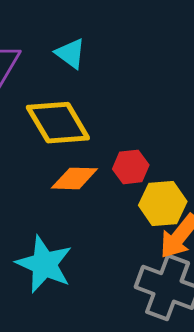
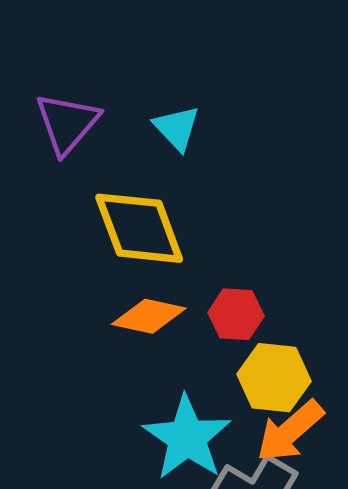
cyan star: (44, 264) -> (187, 438), moved

